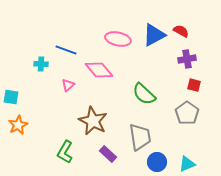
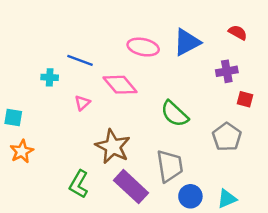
red semicircle: (181, 31) -> (238, 32), moved
red square: (194, 85) -> (245, 99), moved
purple rectangle: (108, 154) -> (131, 187), size x1.6

